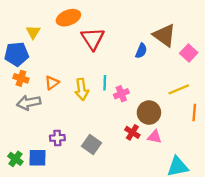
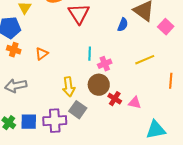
yellow arrow: (82, 89) -> (69, 87), moved
yellow line: (179, 89) -> (145, 60), moved
gray arrow: (29, 103) -> (16, 86), moved
brown circle: (149, 113) -> (99, 85), moved
purple cross: (57, 138) -> (55, 121), moved, size x1.6

